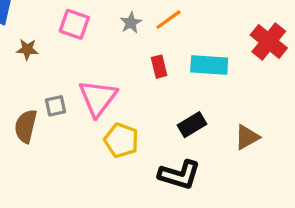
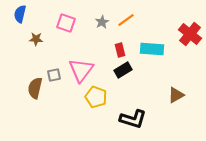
black rectangle: (192, 125) -> (123, 70), moved

